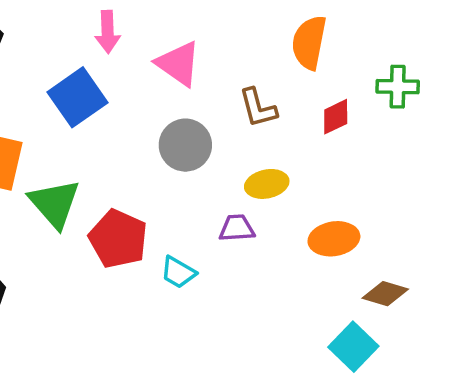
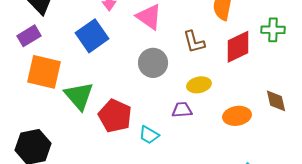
red diamond: (336, 117) -> (238, 47), size x1.6
brown diamond: (385, 294) -> (276, 101), moved, turned 60

